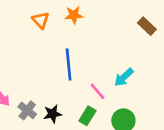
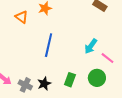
blue line: (69, 64) -> (49, 45), turned 30
pink line: (98, 91) -> (108, 58), moved

